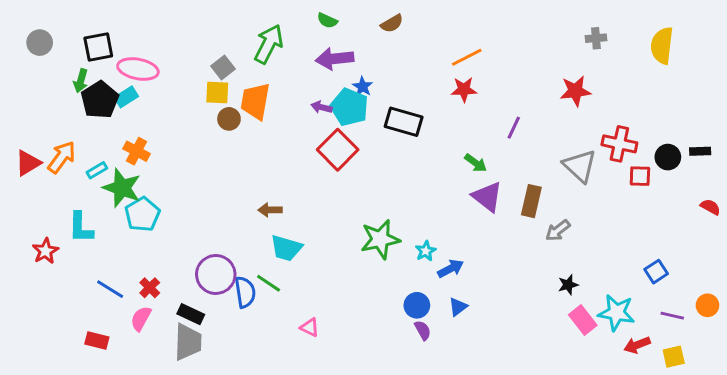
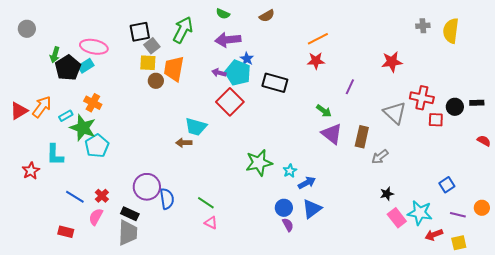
gray cross: (596, 38) -> (423, 26), moved
black square: (98, 47) -> (140, 32), moved
cyan trapezoid: (286, 248) -> (196, 127), moved
green line: (269, 283) -> (206, 203), moved
blue triangle: (458, 307) -> (312, 209), size x1.5

